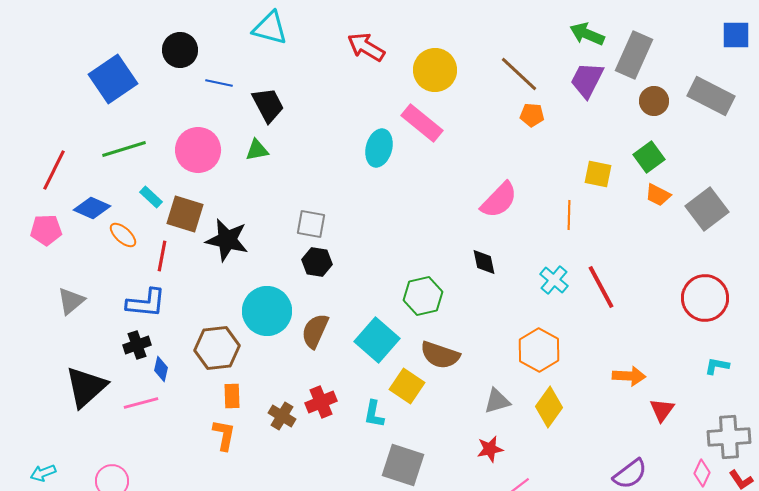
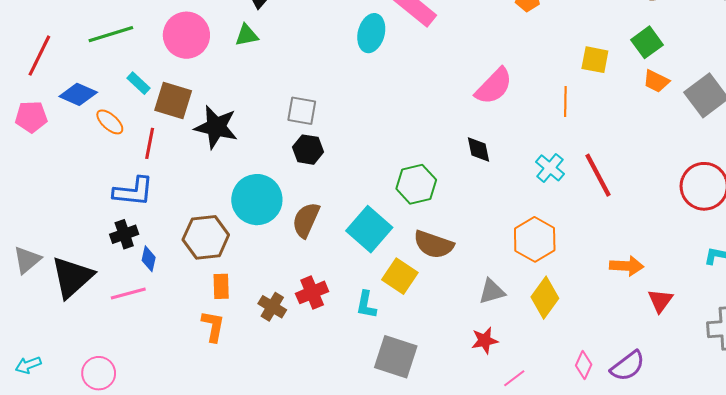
gray triangle: (71, 301) -> (27, 260), moved
pink diamond: (702, 473) -> (584, 365), moved

